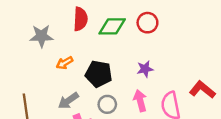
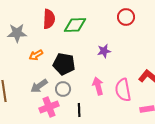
red circle: (147, 23) -> (126, 17), moved
purple star: (145, 69) -> (104, 51), moved
gray circle: (107, 104) -> (63, 89), moved

